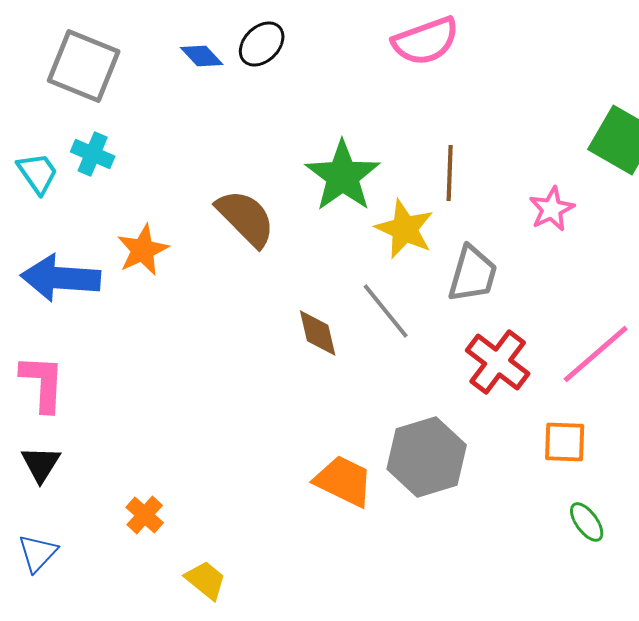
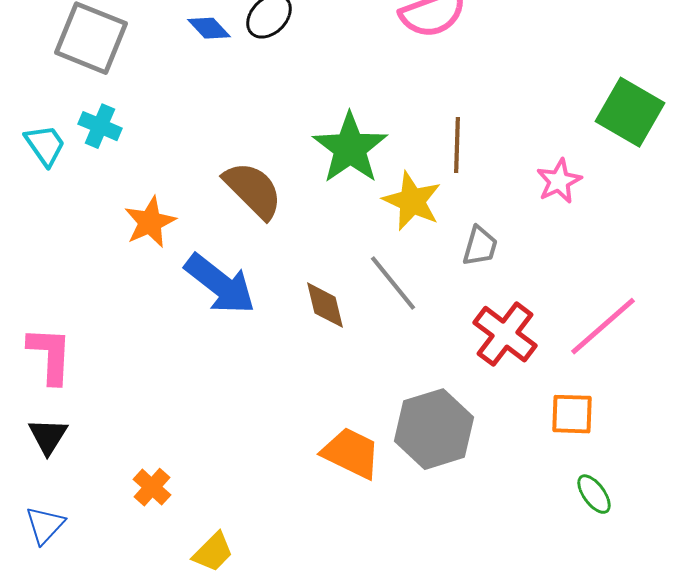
gray trapezoid: (473, 274) -> (480, 246), size x0.7
blue arrow: (61, 278) -> (220, 284), moved, turned -146
yellow trapezoid: (206, 580) -> (213, 552), turned 96

